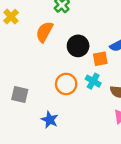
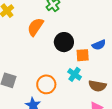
orange circle: (66, 84) -> (46, 84), moved

